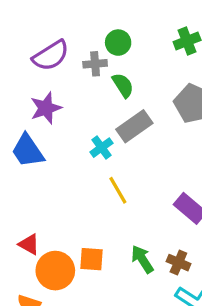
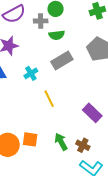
green semicircle: (123, 85) -> (57, 35), turned 112
cyan cross: (102, 148) -> (31, 73), moved

